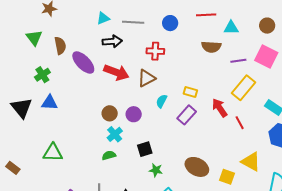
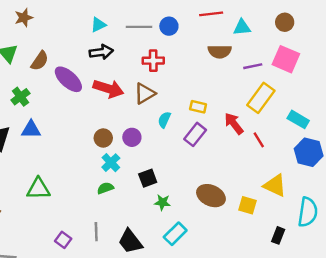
cyan triangle: (103, 18) -> (98, 25), moved
gray line: (133, 22) -> (139, 27), moved
brown semicircle: (60, 46) -> (40, 61), turned 48

